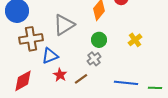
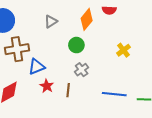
gray triangle: (64, 25) -> (51, 21), moved, size x0.6
green circle: (99, 40) -> (76, 45), moved
brown line: (81, 79) -> (68, 90), turned -48

